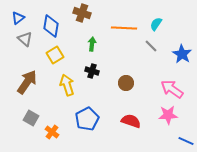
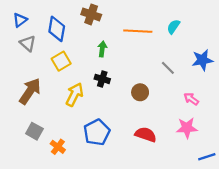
gray line: (151, 46) -> (168, 68), moved
blue star: (182, 54) -> (202, 60), turned 30
yellow arrow: (67, 85) -> (74, 95), turned 45
pink arrow: (172, 89) -> (191, 99), size x0.6
blue line: (186, 141) -> (207, 157), turned -42

